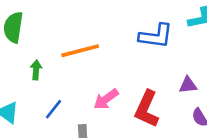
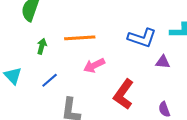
purple triangle: (188, 85) -> (163, 62), moved
pink arrow: (106, 99) -> (94, 65), moved

